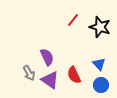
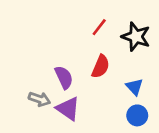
gray arrow: (29, 73) -> (39, 99), turned -42
red semicircle: (74, 75) -> (101, 66), moved, turned -132

